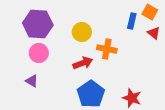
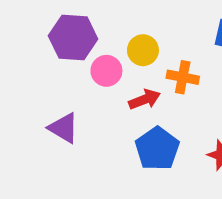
pink circle: (39, 53) -> (106, 71), moved
purple triangle: (32, 81) -> (64, 128), size x1.5

